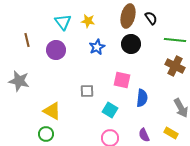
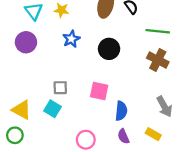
black circle: (131, 44) -> (109, 49), moved
pink square: (122, 80) -> (99, 91), moved
blue semicircle: (142, 98) -> (121, 111), moved
cyan square: (110, 110) -> (53, 109), moved

